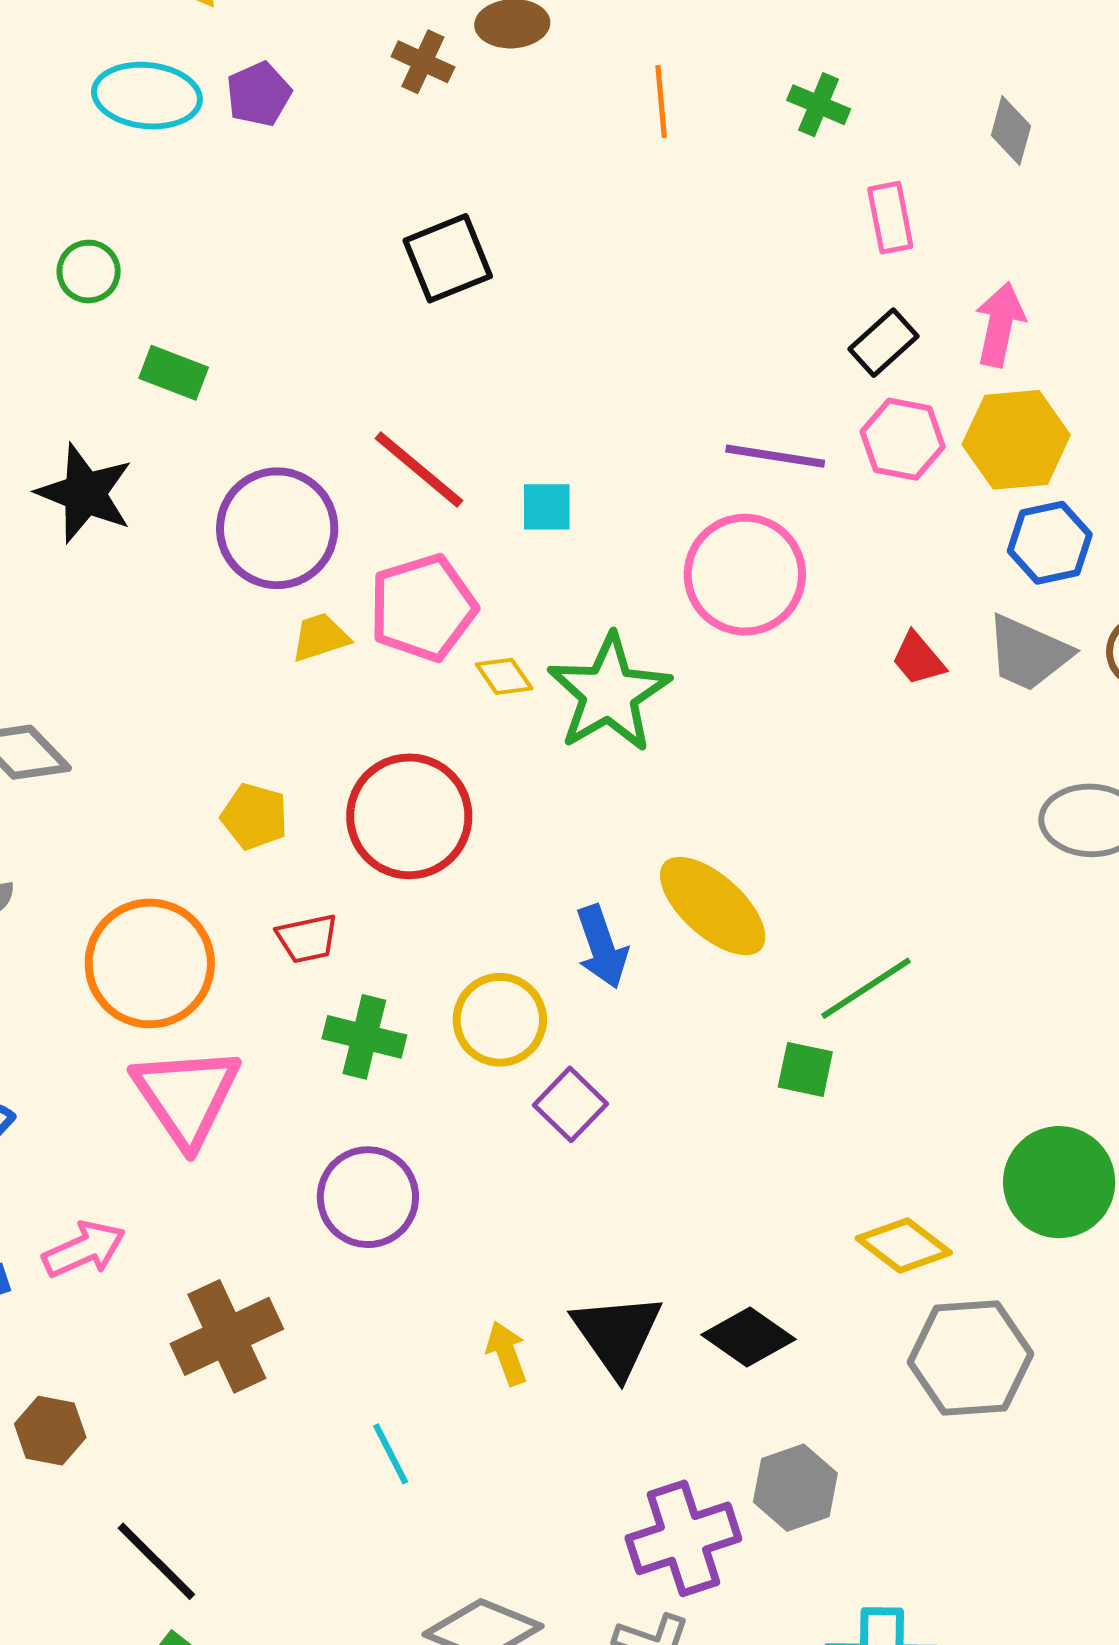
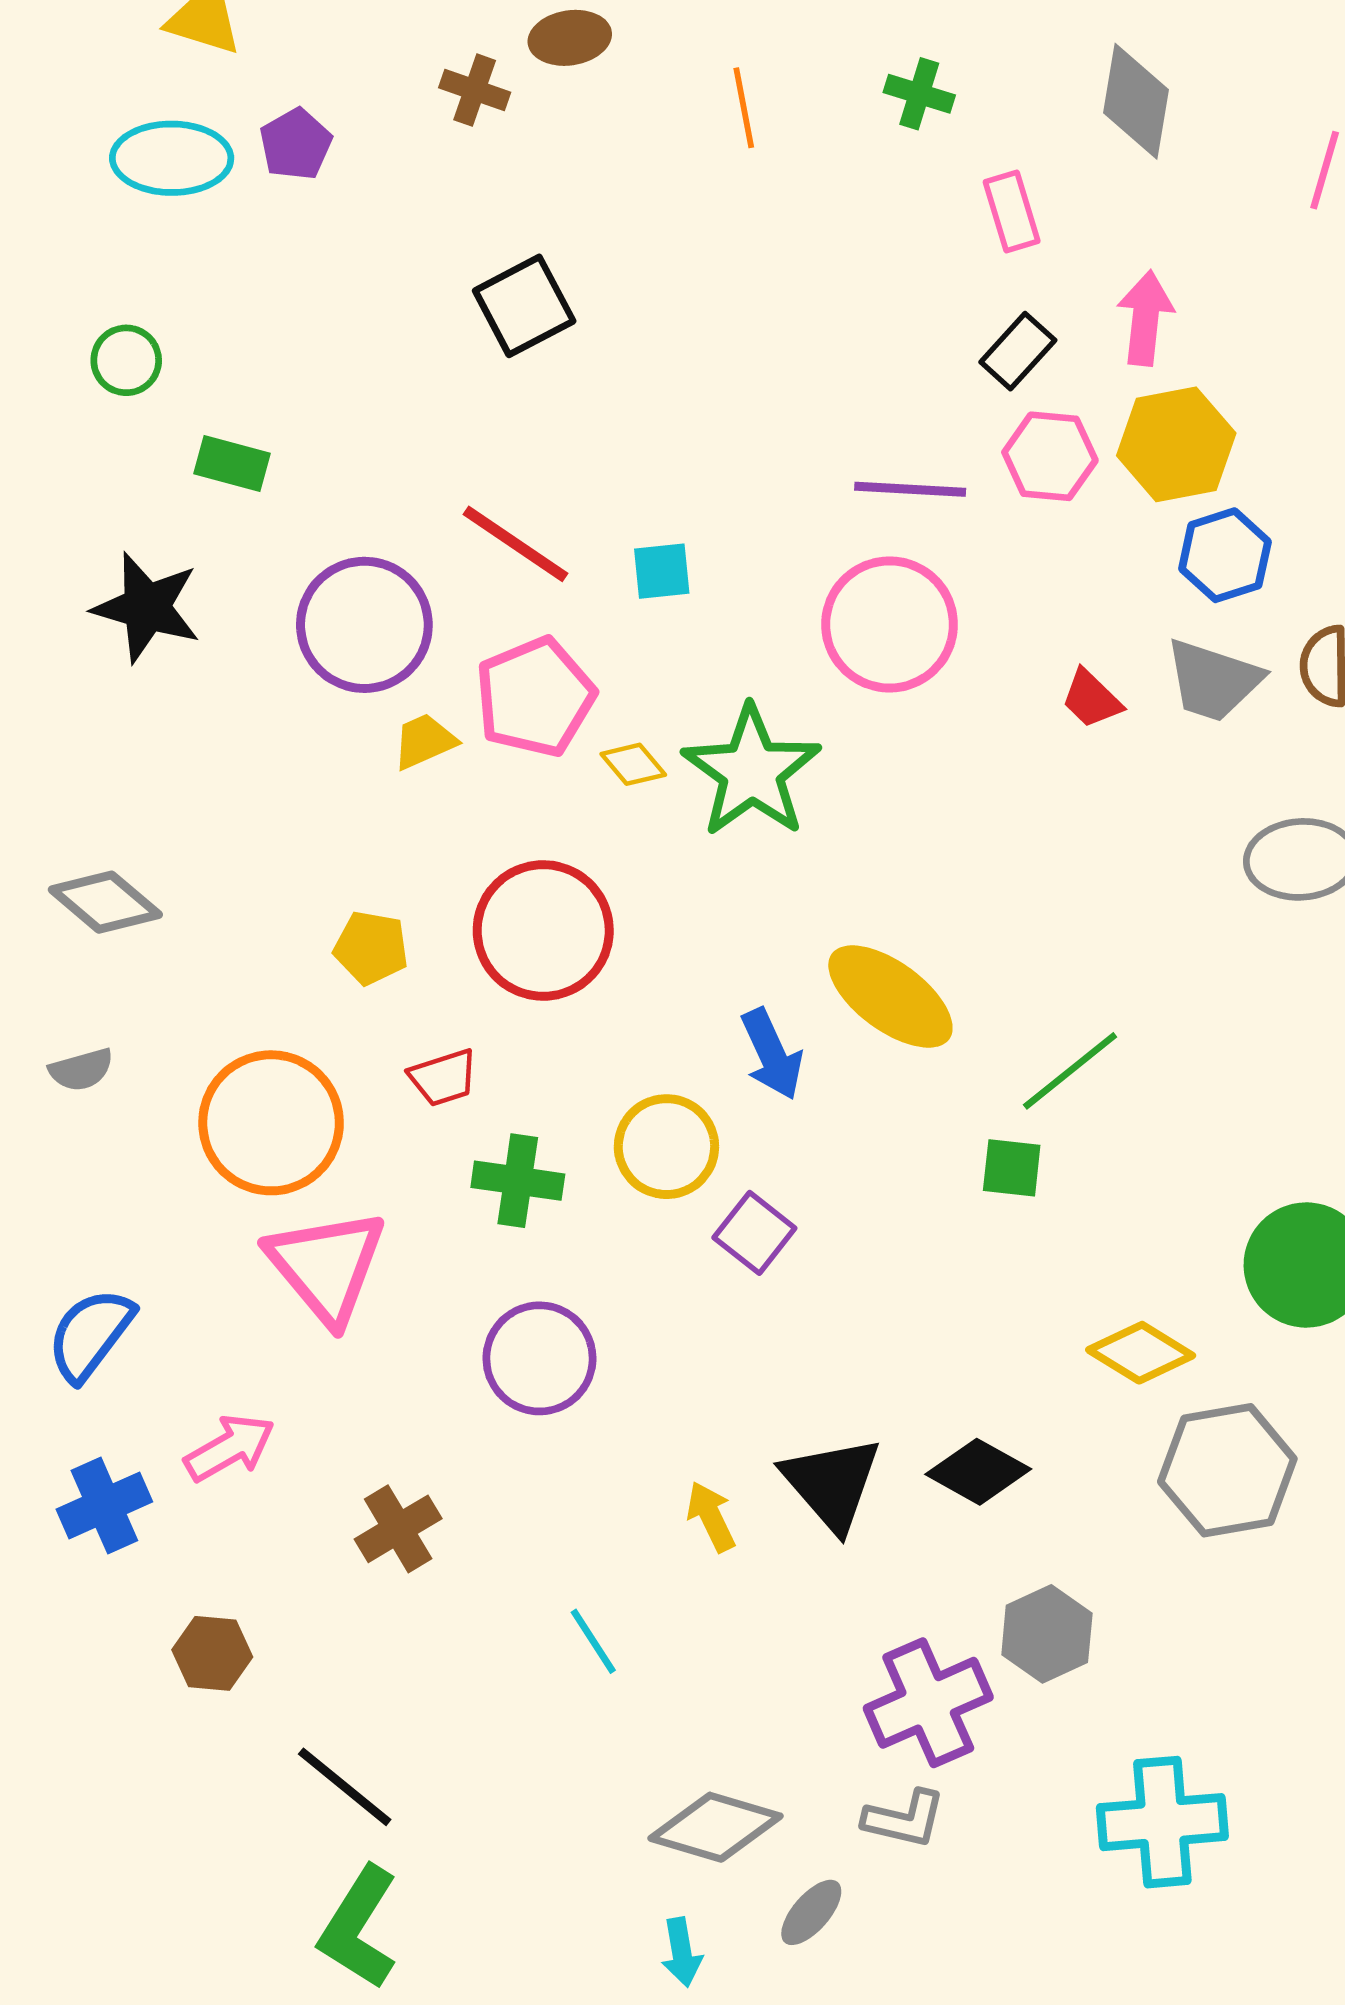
gray diamond: (1011, 131) -> (1136, 101), size x1.5
brown cross: (227, 1336) -> (398, 1529), size x0.7

